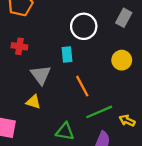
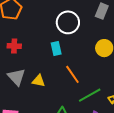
gray triangle: (41, 75) -> (16, 77), moved
yellow triangle: (33, 102) -> (39, 81), moved

